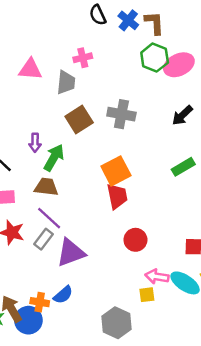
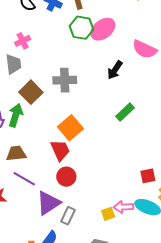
green arrow: (54, 158) -> (16, 115), moved
red trapezoid: (117, 196) -> (60, 150), moved
gray rectangle: (43, 239) -> (68, 216), moved
red circle: (135, 240) -> (66, 177), moved
yellow square: (147, 295) -> (108, 214), moved

